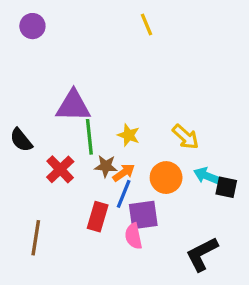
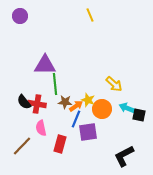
yellow star: (129, 135) -> (88, 100), moved
black semicircle: (21, 140) -> (24, 102), moved
red cross: (60, 169) -> (37, 104), turned -36
red rectangle: (98, 217) -> (60, 144), moved
pink semicircle: (133, 236) -> (41, 128), moved
brown line: (36, 238) -> (22, 146), turned 35

